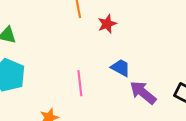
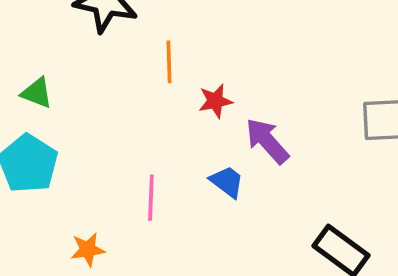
purple arrow: (143, 92) -> (267, 141), moved

